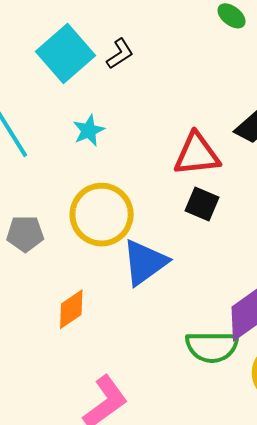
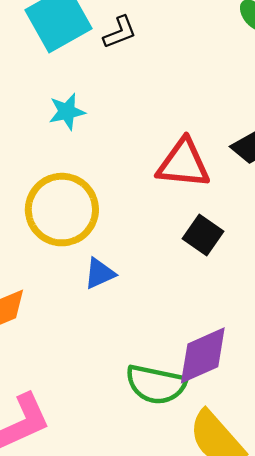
black square: (202, 204) -> (203, 235), moved
blue triangle: (145, 262) -> (100, 273), size x0.6

